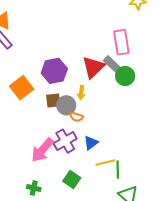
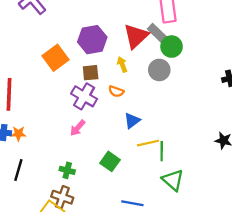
yellow arrow: (81, 93) -> (122, 64), turned 152
gray circle: (66, 105) -> (159, 70), moved
purple cross: (65, 141) -> (84, 96), moved, turned -30
pink arrow: (42, 150) -> (78, 128), size x0.6

